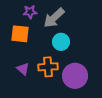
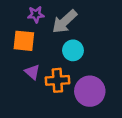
purple triangle: (23, 69) -> (32, 72), moved

